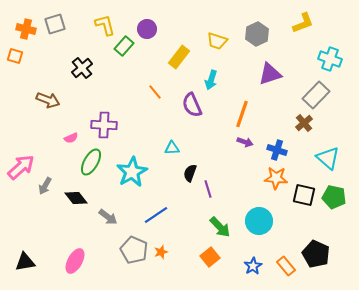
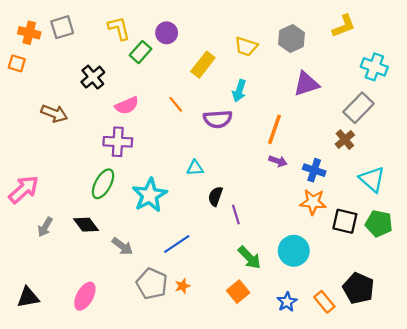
purple semicircle: (192, 105) -> (218, 119), turned -70
pink semicircle: (71, 138) -> (127, 105), moved, size x1.5
gray arrow: (45, 186) -> (45, 227), moved

